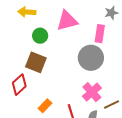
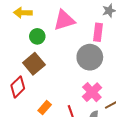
brown square: (36, 62) -> (34, 64), turned 30

